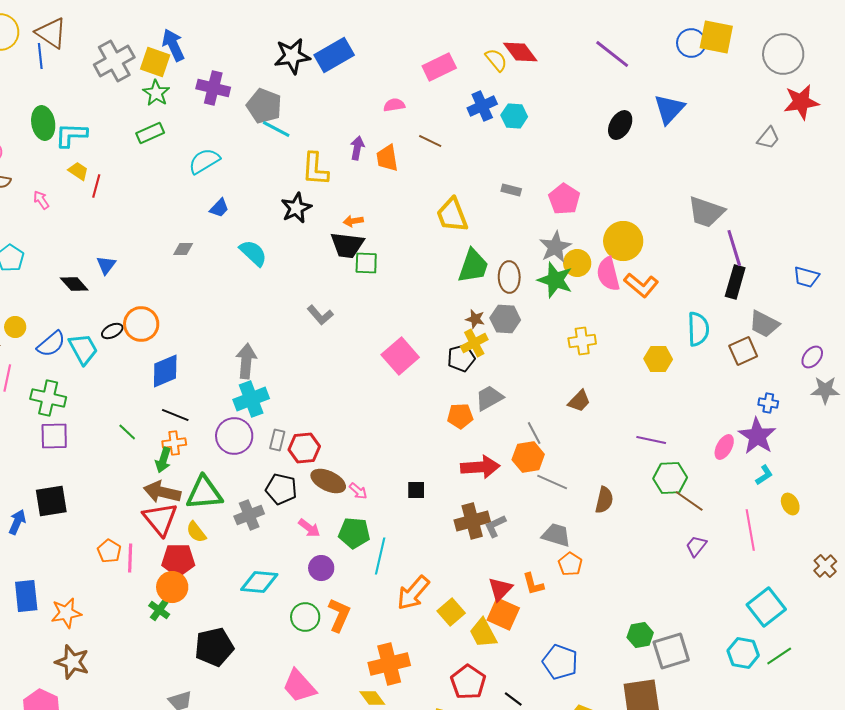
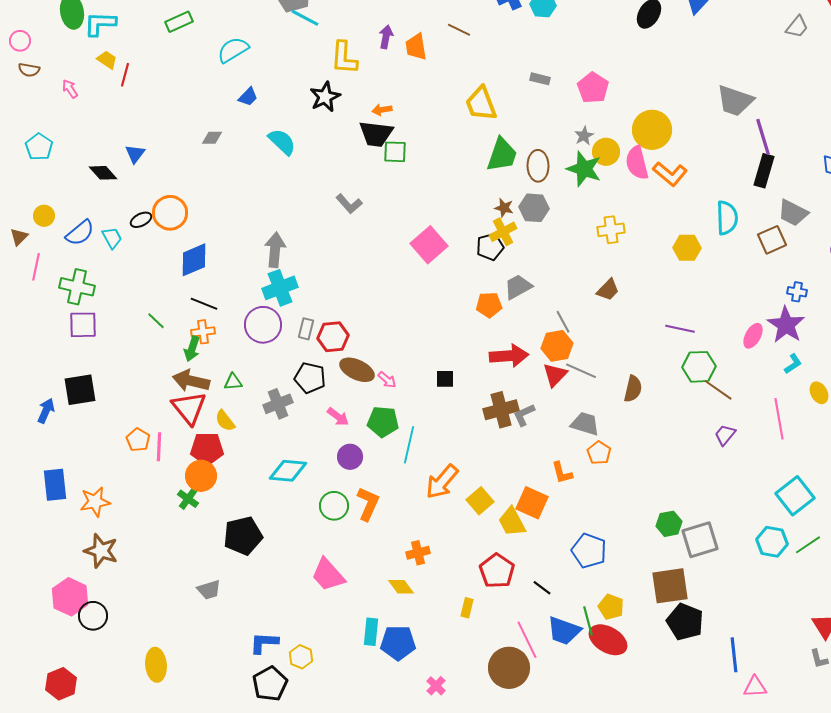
gray star: (555, 247) -> (584, 136), size x0.6
cyan trapezoid: (83, 349) -> (112, 238), size x0.7
green triangle: (204, 493) -> (233, 382), size x0.5
red triangle: (500, 589) -> (555, 375), moved
orange cross: (389, 664) -> (418, 553), size x0.6

